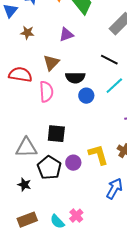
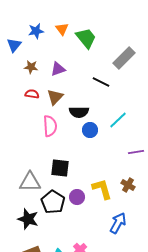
purple triangle: (66, 35) -> (58, 69), moved
black line: (109, 60) -> (101, 82), moved
red semicircle: (20, 75) -> (32, 94), moved, size x0.6
black star: (24, 185) -> (28, 219), size x1.5

